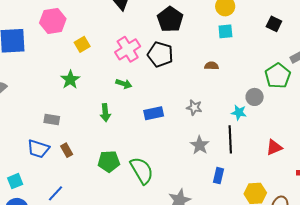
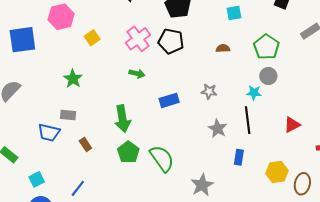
green pentagon: (278, 76) -> (266, 47), moved
green star: (70, 80) -> (73, 79), moved
green arrow: (105, 113) -> (123, 119), moved, size x1.5
blue trapezoid: (38, 149) -> (49, 133), moved
green pentagon: (109, 161) -> (128, 152), turned -30

